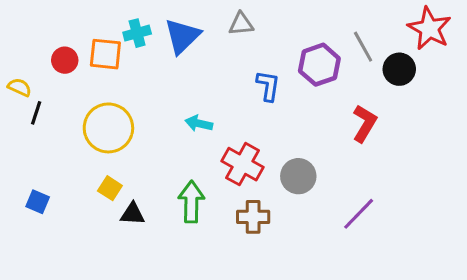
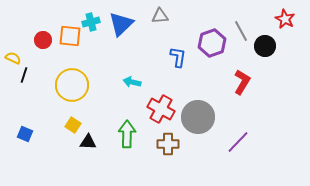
red star: (429, 28) -> (285, 19), size x0.7
gray circle: (298, 176) -> (198, 117), size x1.4

